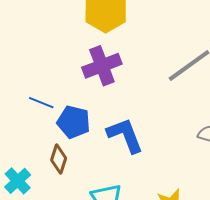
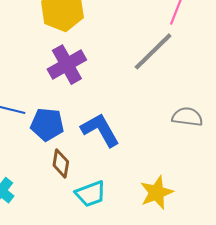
brown diamond: (59, 159) -> (61, 163), moved

